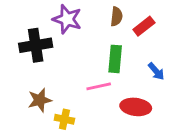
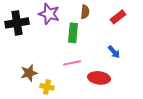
red rectangle: (144, 26) -> (118, 17), moved
black cross: (36, 45) -> (17, 23), moved
green rectangle: (115, 59) -> (73, 33), moved

